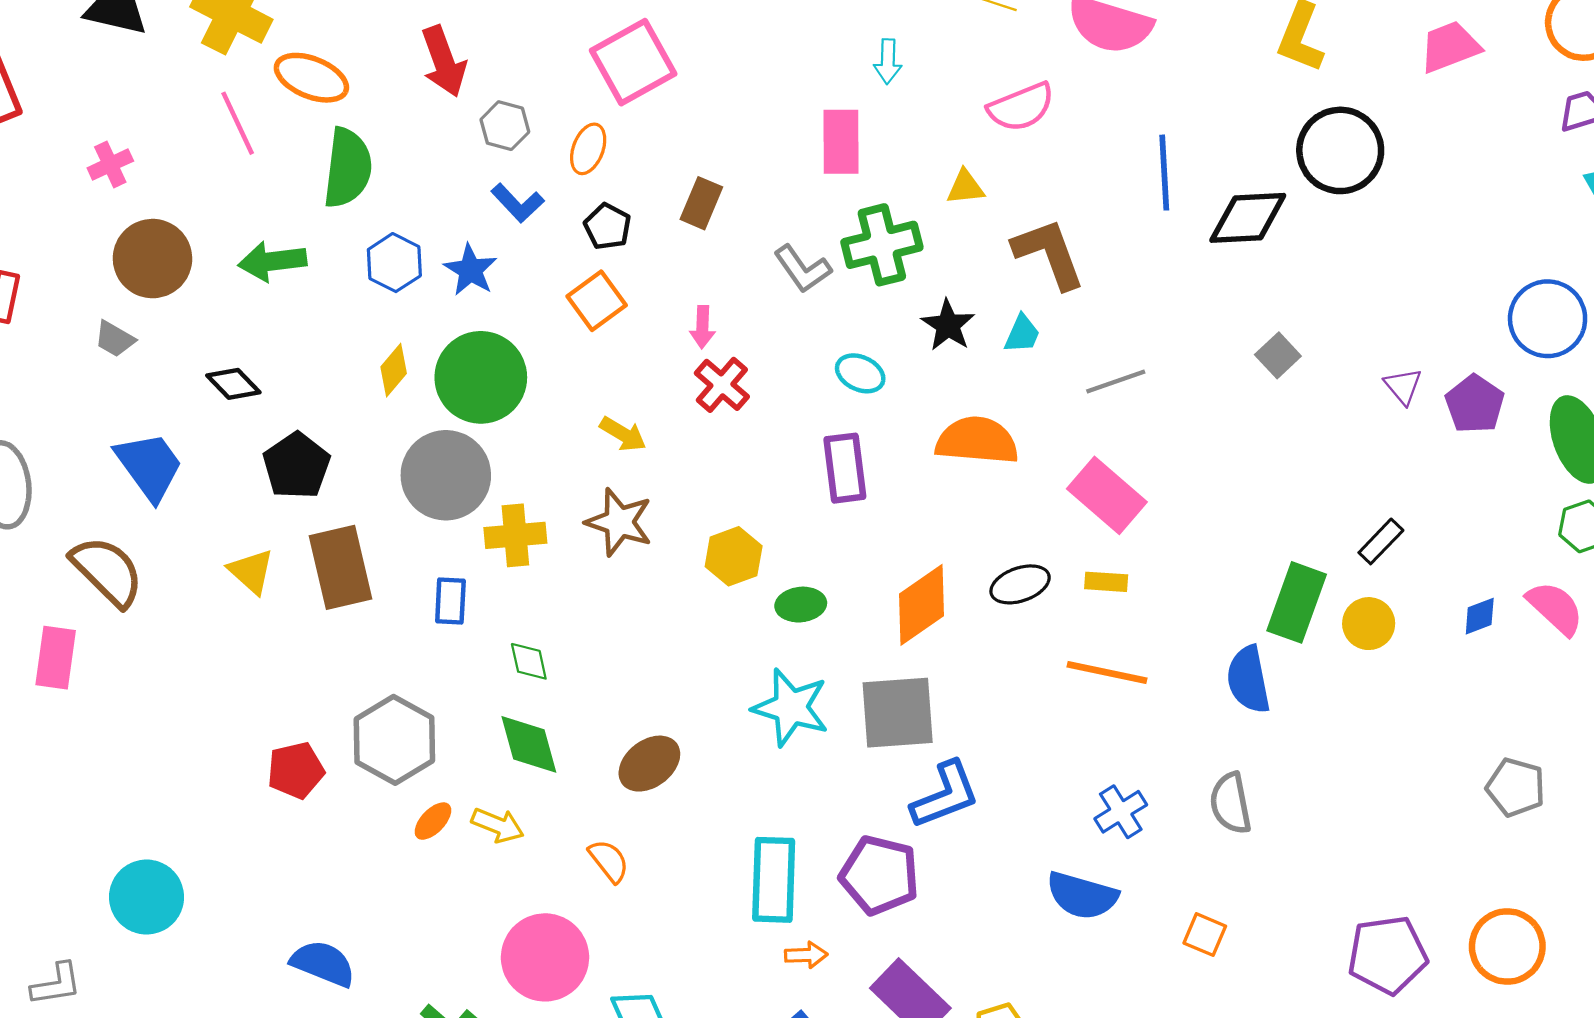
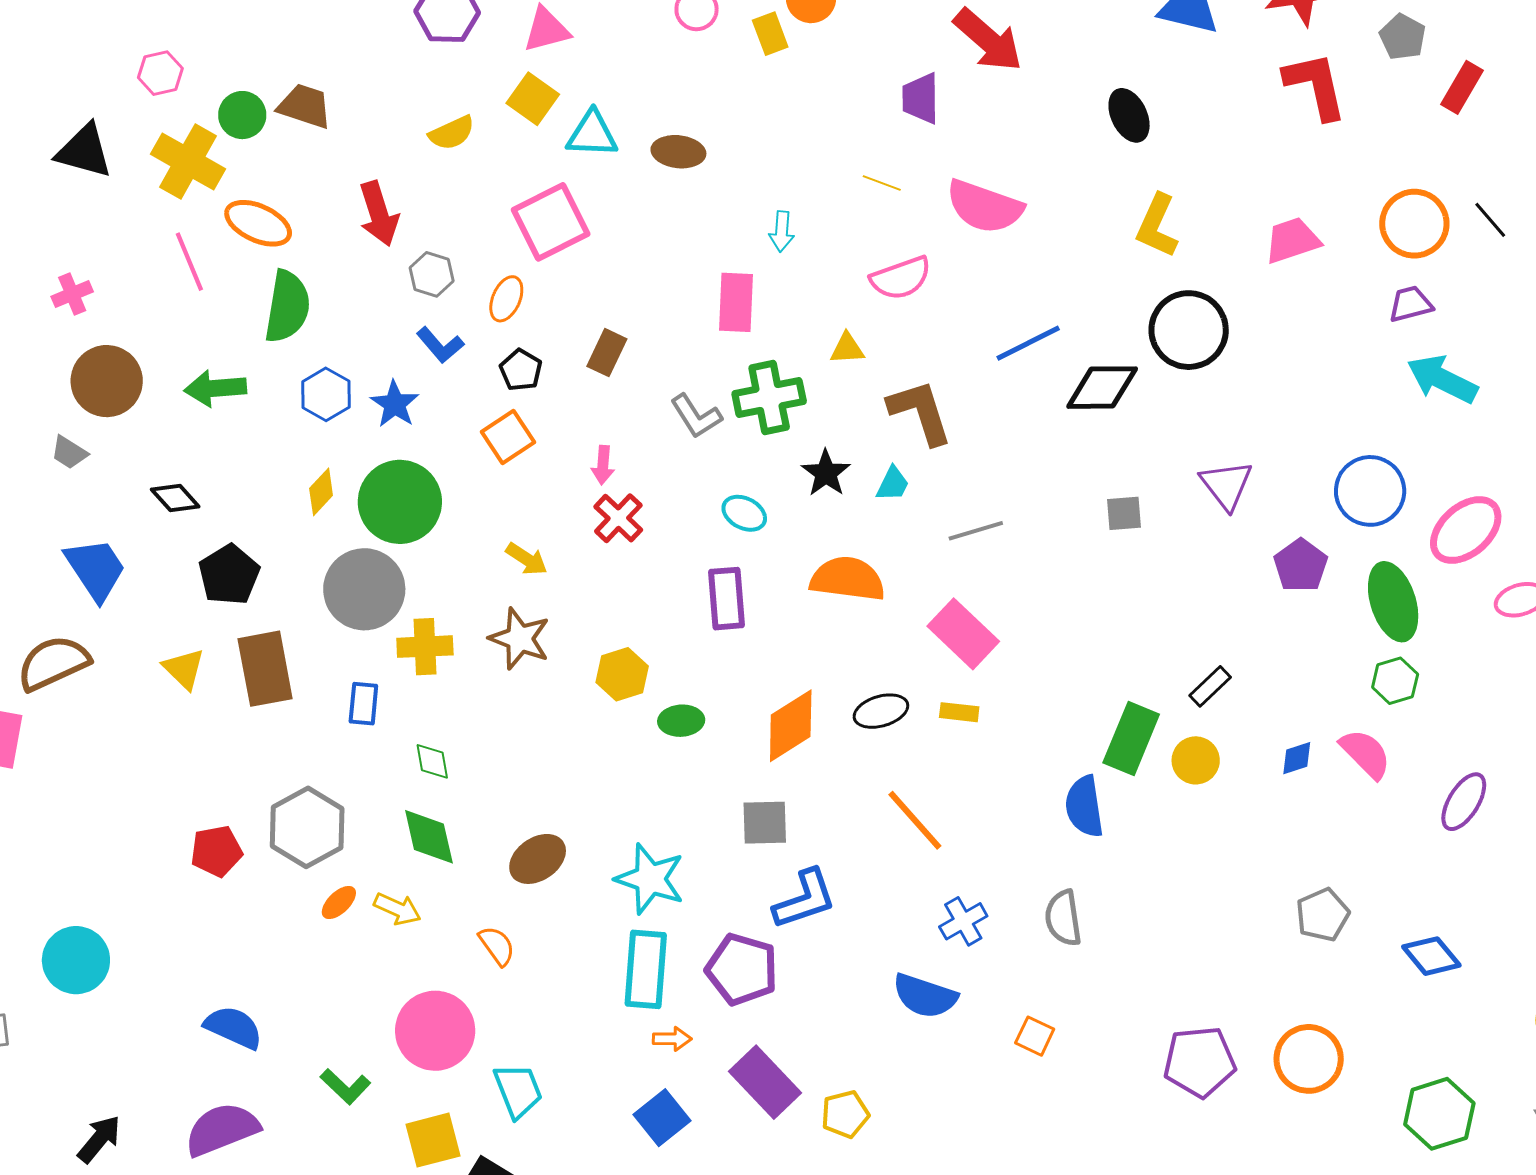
blue line: (1164, 173) -> (1028, 343), turned 64
gray square: (1278, 355) -> (1124, 513), turned 36
purple triangle: (1403, 386) -> (1226, 485), moved, size x1.5
brown semicircle: (107, 571) -> (53, 663), turned -72
orange line: (1107, 673) -> (915, 820), moved, turned 34
cyan star: (791, 707) -> (650, 879), moved
gray square: (898, 713) -> (765, 823), size x0.7
gray pentagon: (1516, 787) -> (1323, 915), turned 30

